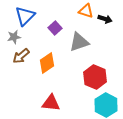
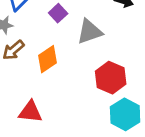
red triangle: (51, 103) -> (30, 112), moved

